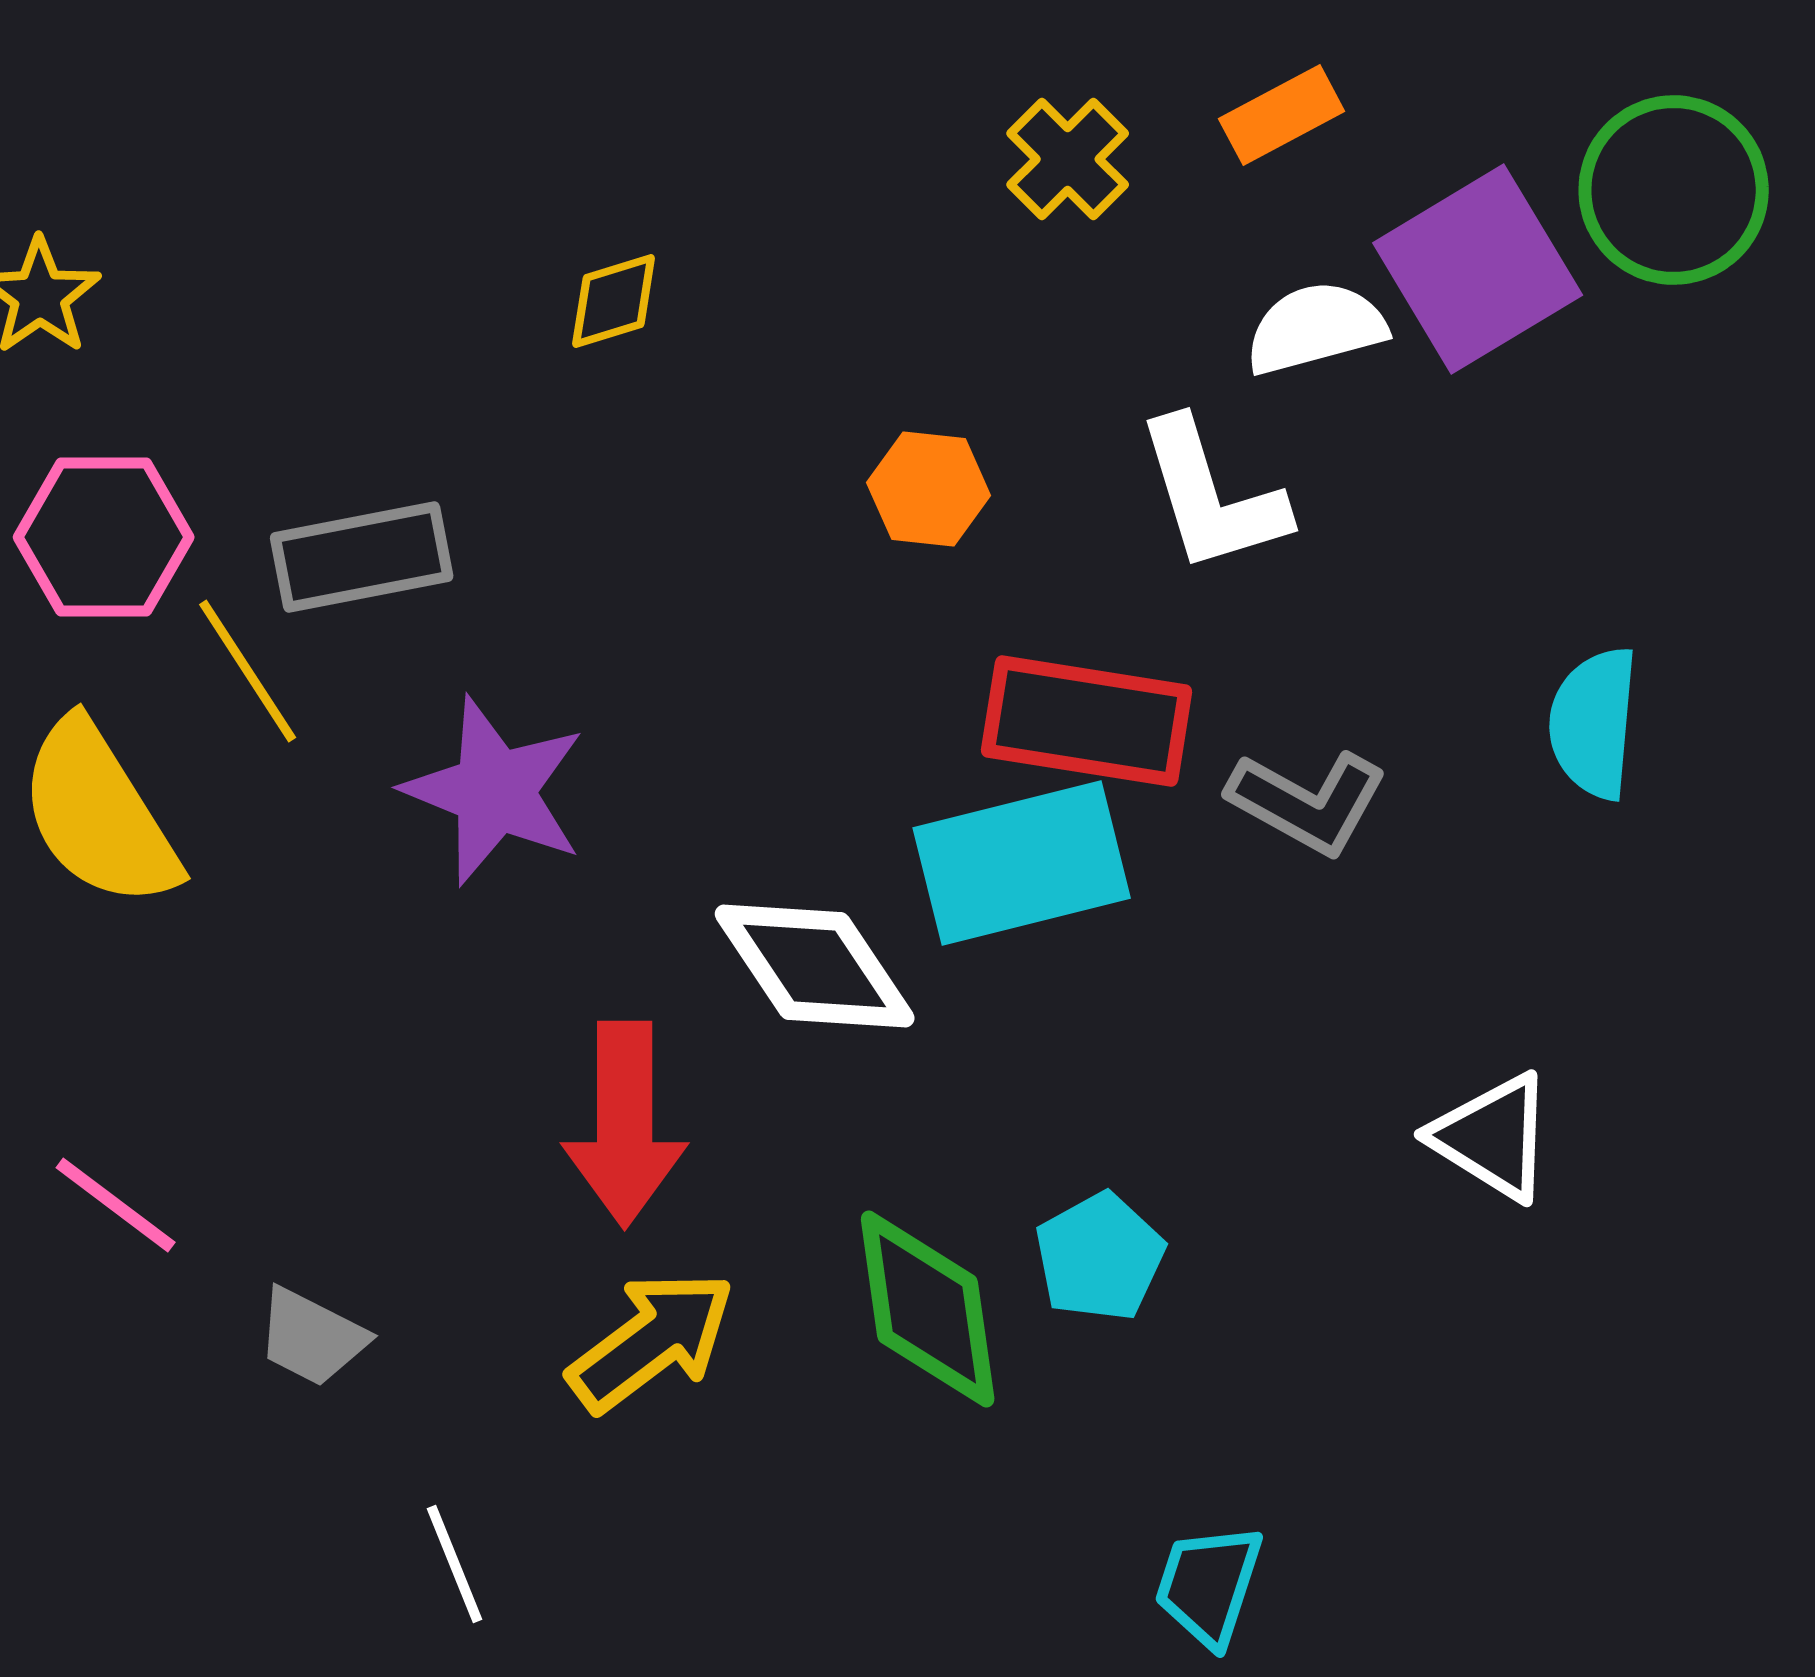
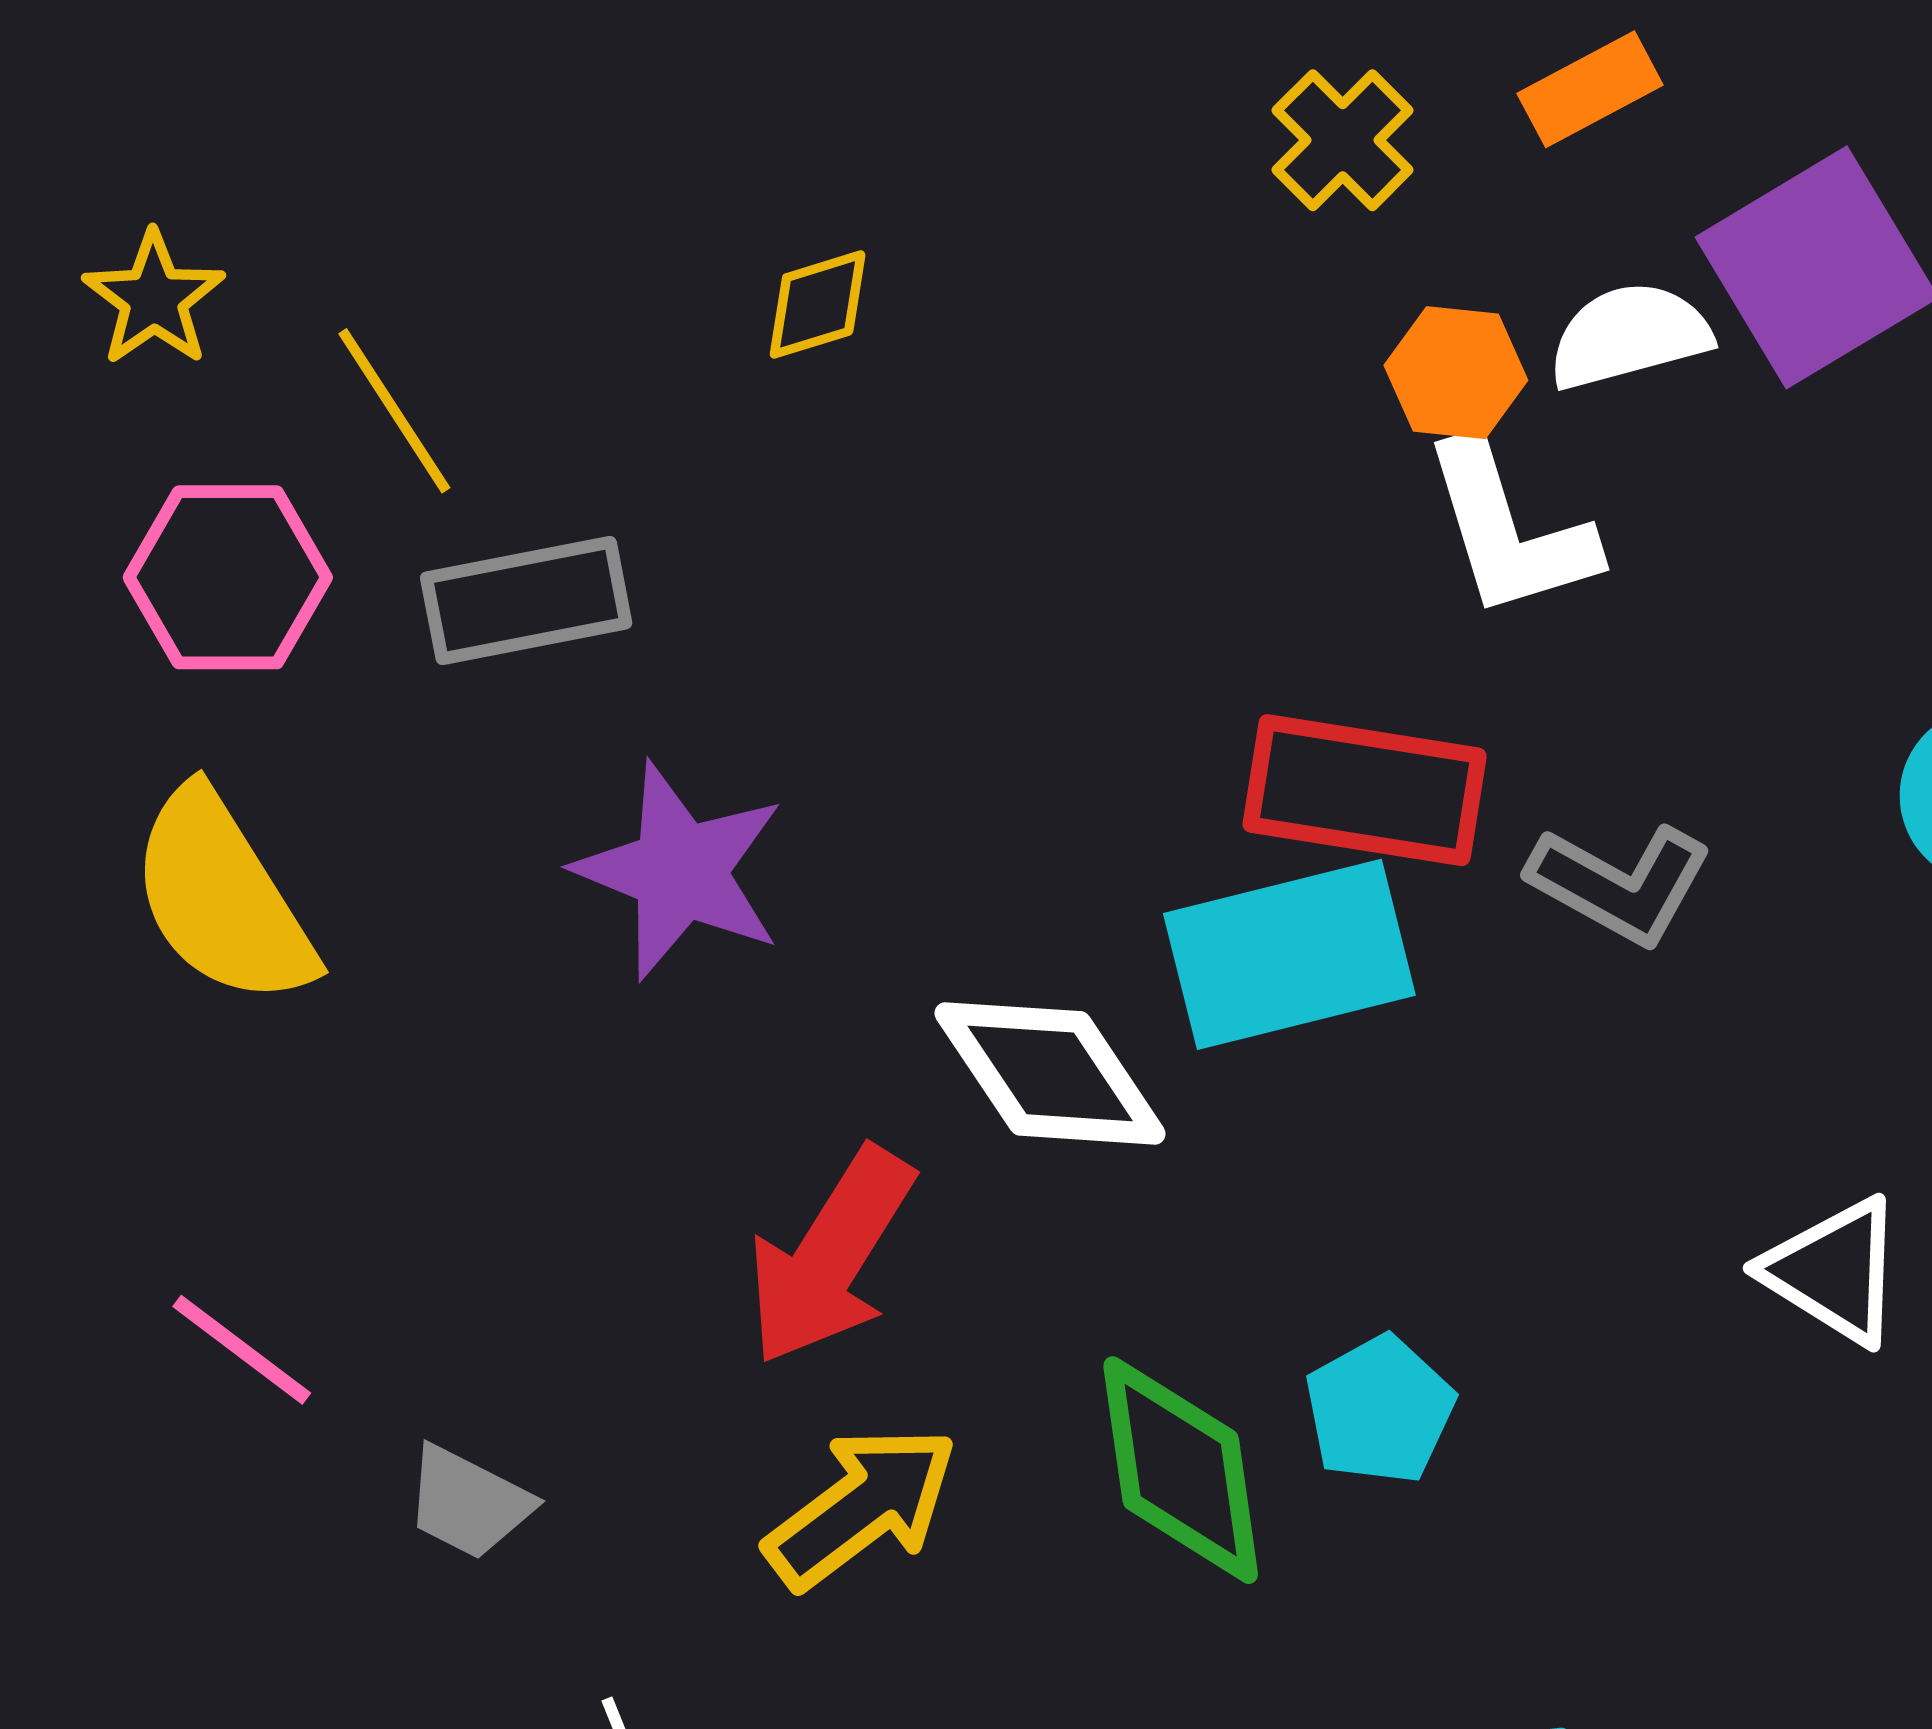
orange hexagon: (929, 489) -> (1456, 373), moved
yellow line: (248, 671) -> (394, 411), moved
red arrow: (625, 1124) -> (830, 1256), turned 32

